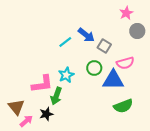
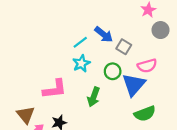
cyan star: (66, 75) -> (81, 63), moved
blue triangle: (113, 80) -> (134, 85), turned -50
green arrow: (56, 96) -> (94, 97), moved

